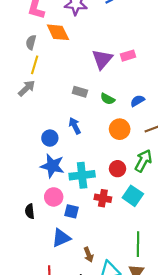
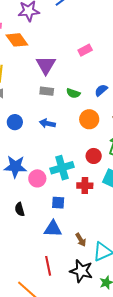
purple triangle: (102, 59) -> (46, 65), moved
blue arrow: (75, 126) -> (47, 123), turned -42
blue circle: (50, 138) -> (15, 122), moved
blue star: (52, 166) -> (15, 167), moved
pink circle: (54, 197) -> (37, 178), moved
blue triangle: (61, 238) -> (53, 229), turned 36

